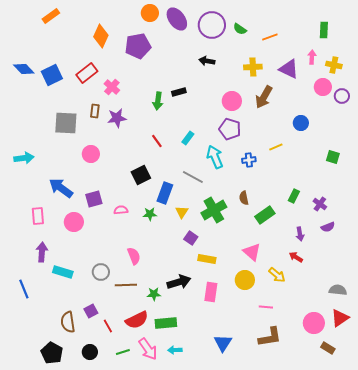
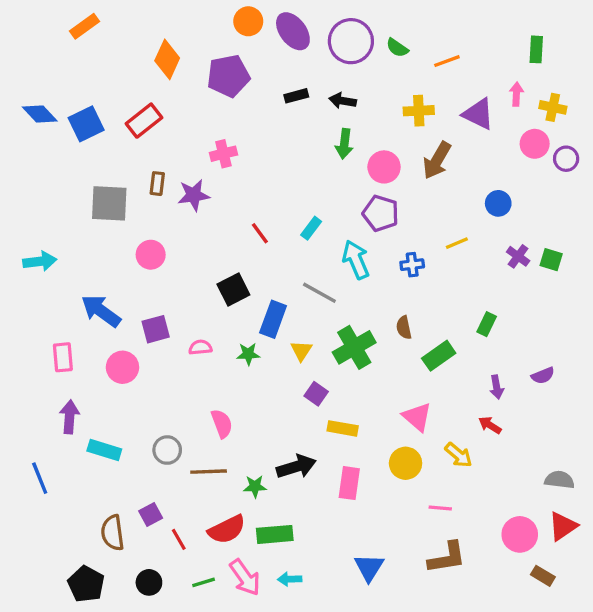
pink cross: (112, 87) -> (223, 154), moved, turned 35
black rectangle: (179, 92) -> (296, 96), moved
green arrow: (158, 101) -> (344, 144), moved
purple cross: (320, 204) -> (518, 256), moved

